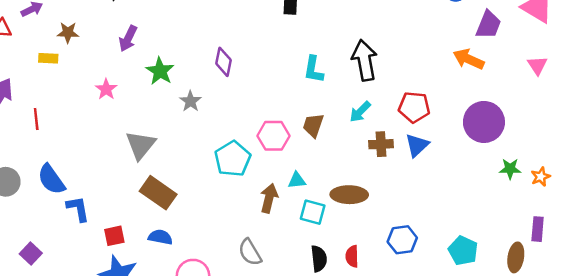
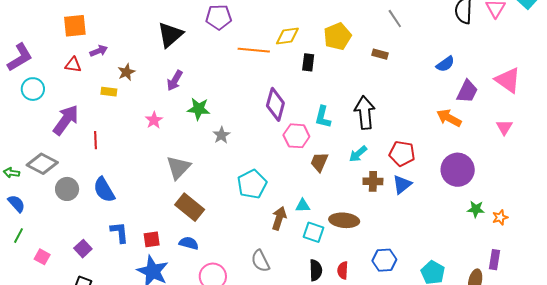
brown star: (68, 33) -> (126, 72), turned -30
purple diamond: (223, 62) -> (275, 104), moved, size x1.4
green star: (160, 71) -> (199, 109), turned -30
pink hexagon: (273, 136) -> (296, 136), moved
blue L-shape: (78, 209) -> (119, 232), moved

